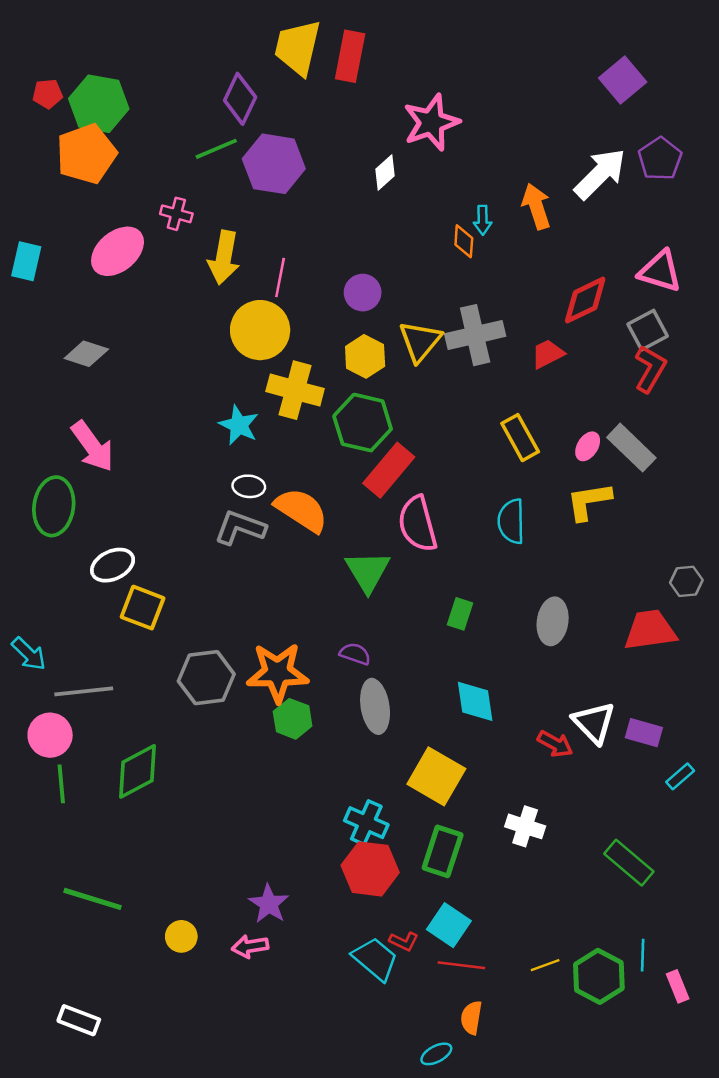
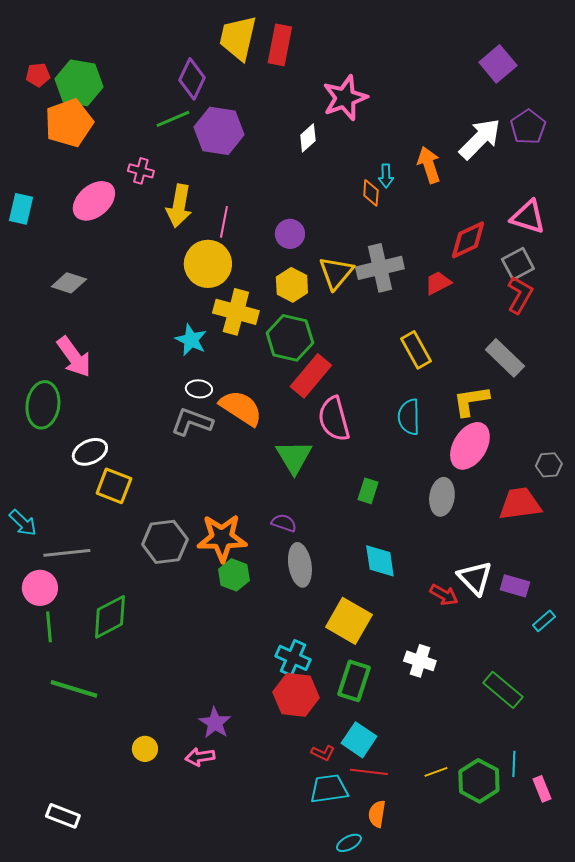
pink ellipse: (588, 446) -> (470, 446), moved, size x2.0
green line: (93, 899) -> (74, 689), moved
cyan trapezoid: (375, 959) -> (329, 789), moved, turned -48

